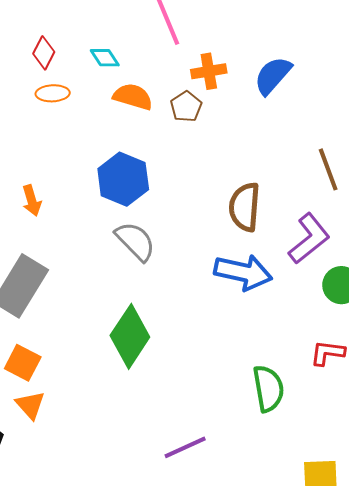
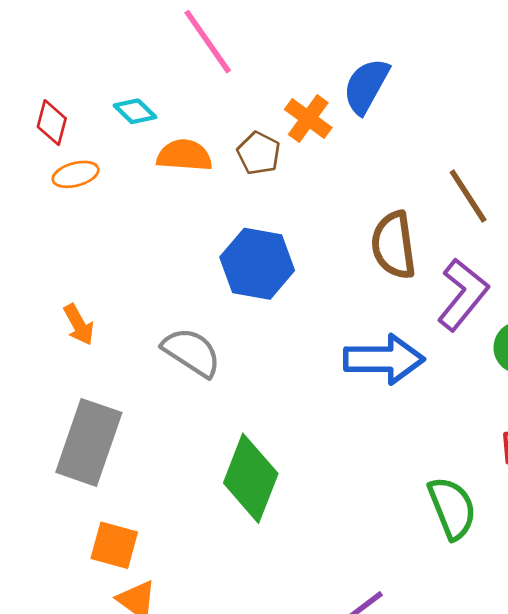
orange cross: (209, 71) -> (308, 119), moved, turned -32
blue hexagon: (123, 179) -> (257, 264), moved
brown semicircle: (245, 207) -> (394, 245), moved
gray semicircle: (135, 241) -> (192, 352), moved

